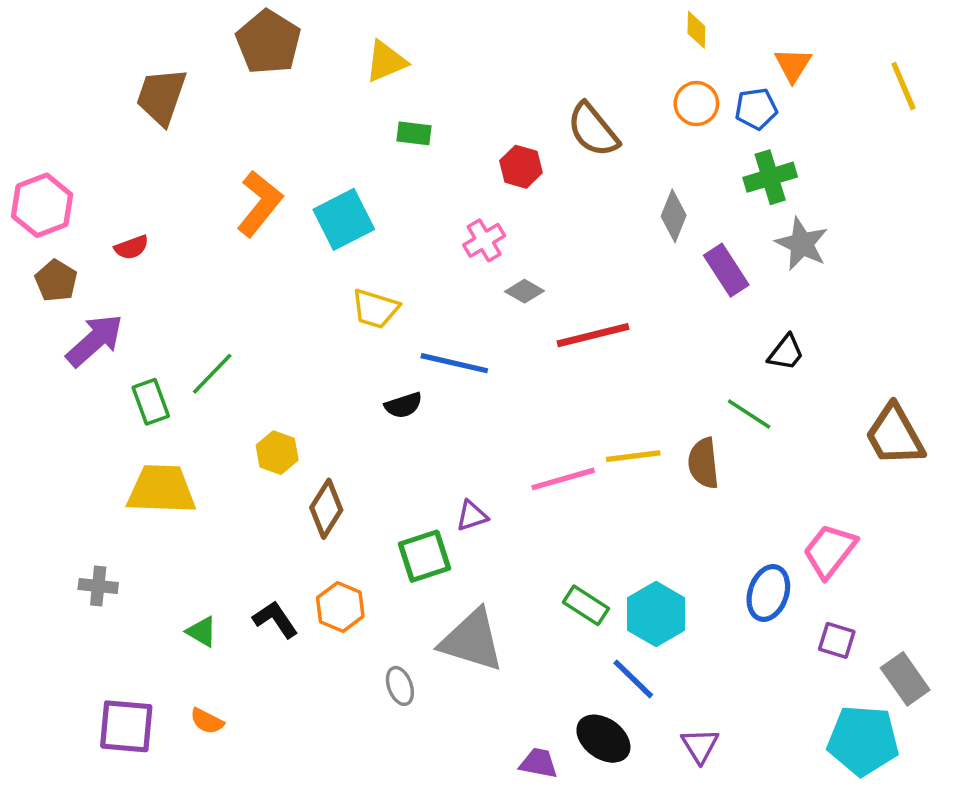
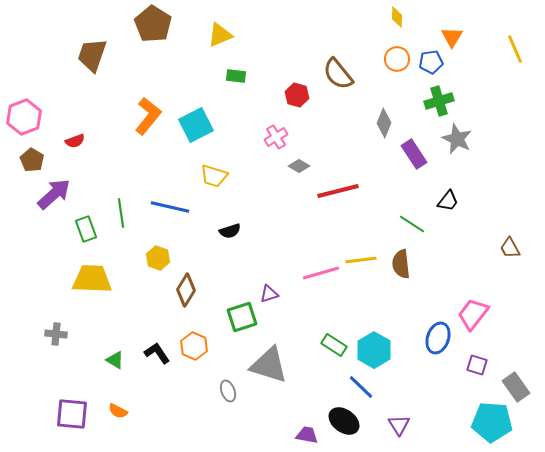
blue line: (454, 363) -> (170, 207), moved
green line: (212, 374) -> (121, 213), turned -52
green line: (749, 414) -> (412, 224), moved
brown trapezoid: (895, 435) -> (510, 248), size x0.6

